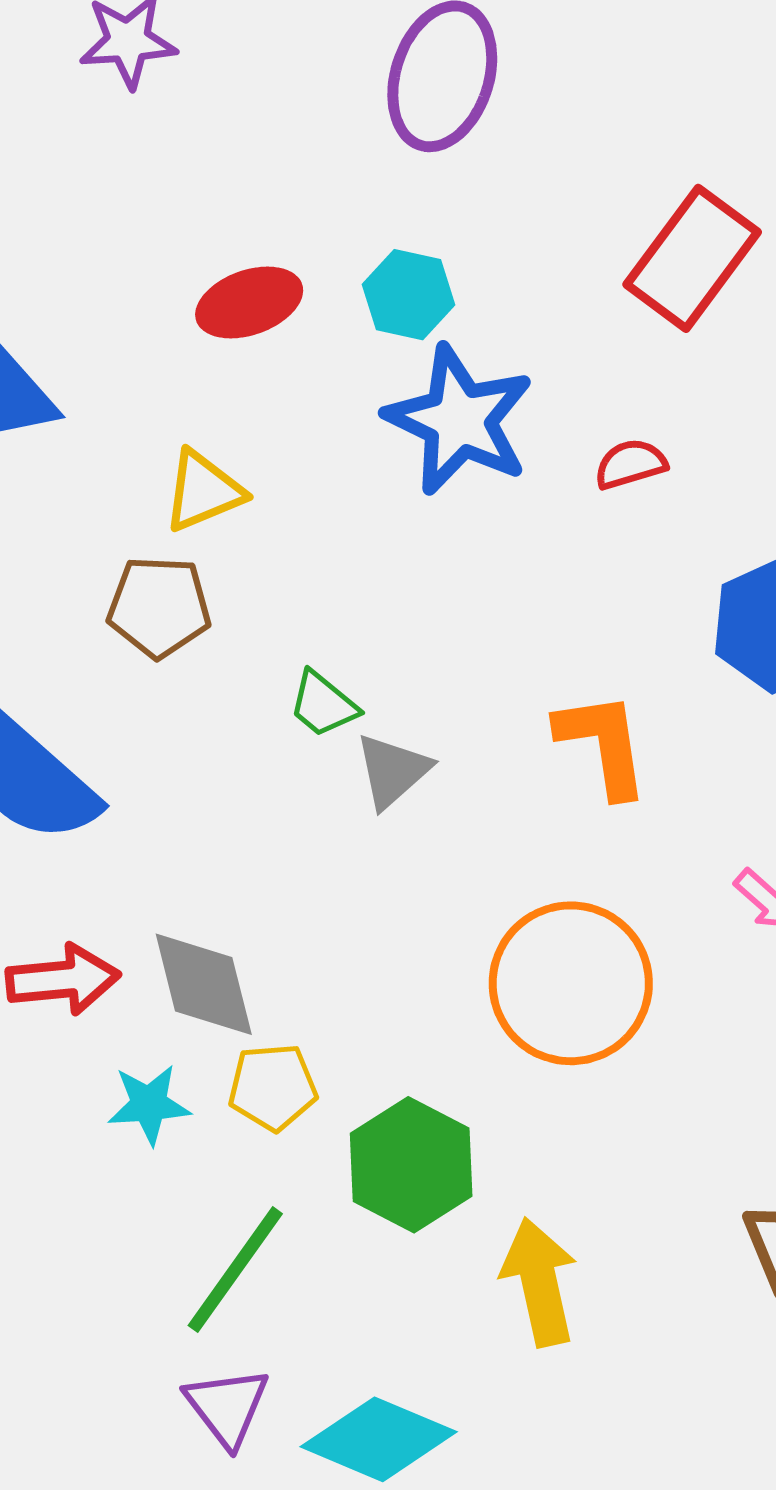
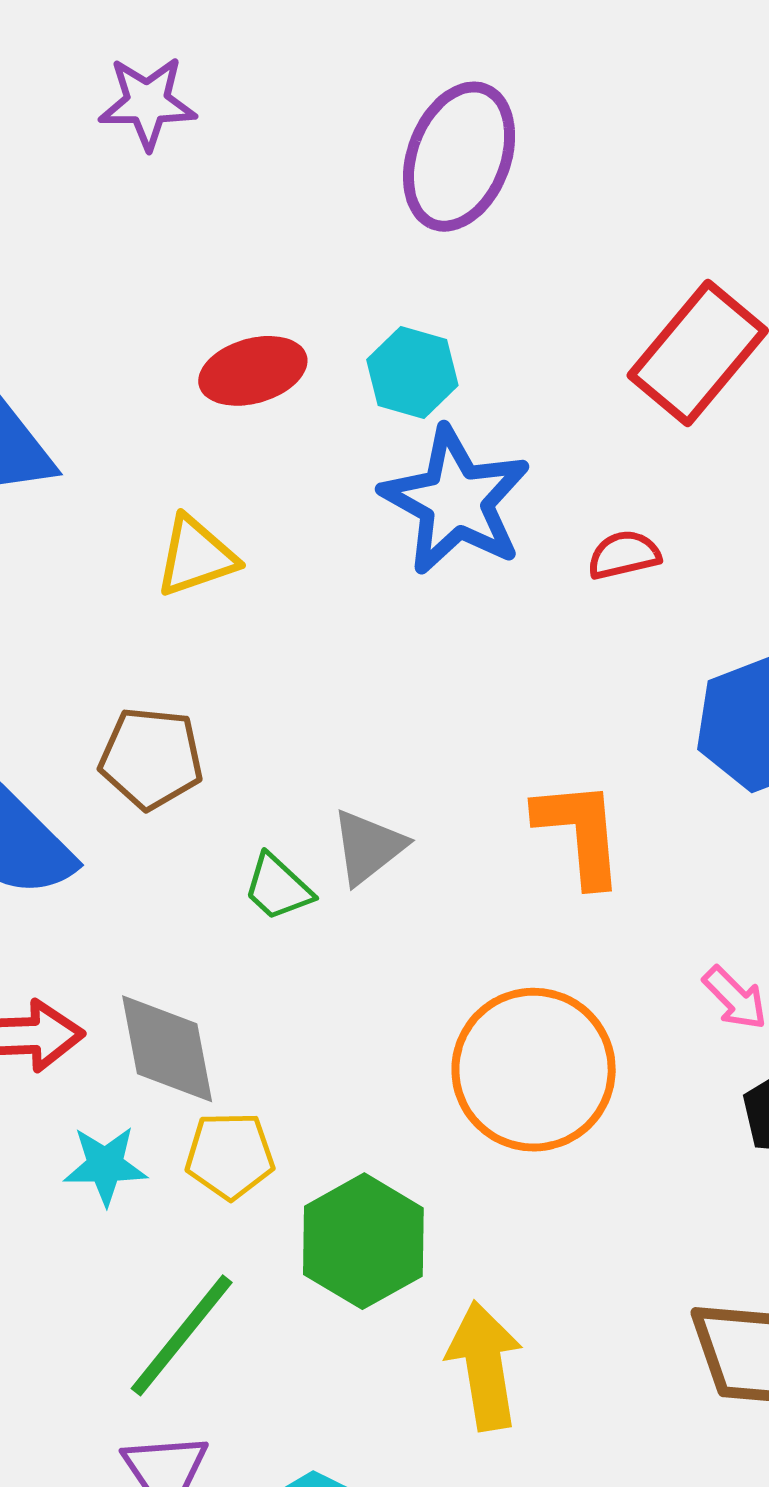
brown pentagon: (159, 607) -> (151, 758), moved
green trapezoid: (323, 704) -> (278, 887), moved

